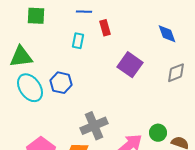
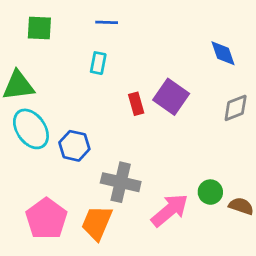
red rectangle: (105, 28) -> (136, 104), moved
blue hexagon: (61, 83) -> (74, 146), moved
gray cross: (94, 126) -> (121, 182), turned 36

